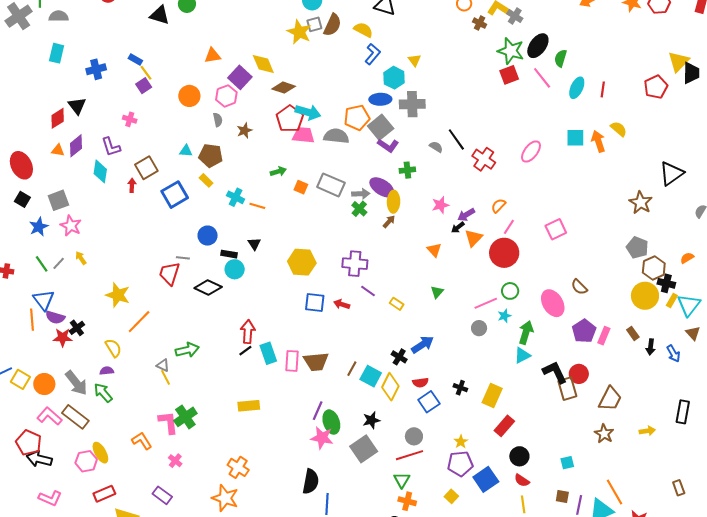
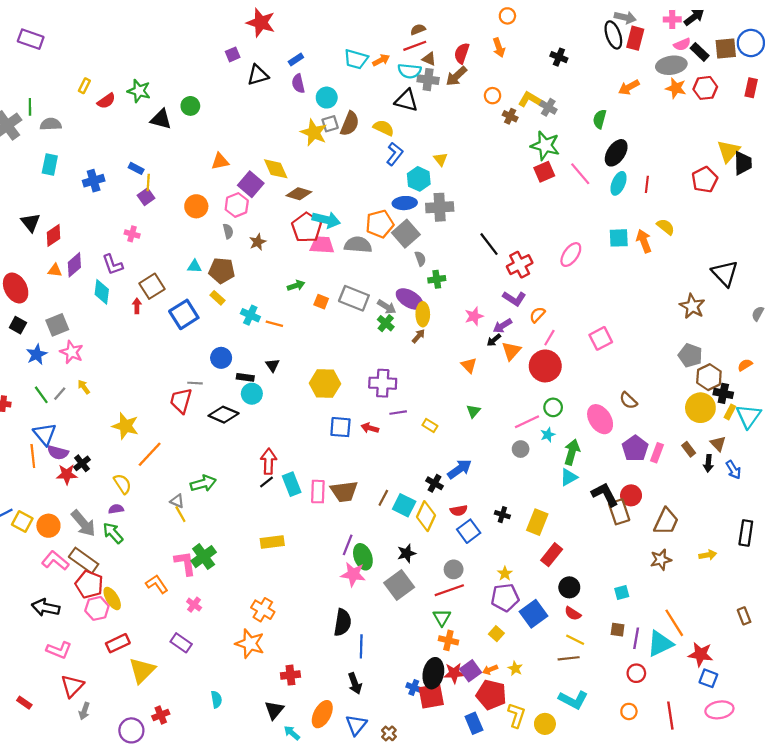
black ellipse: (538, 46) -> (616, 153), moved
green semicircle: (561, 58) -> (600, 119), moved
yellow line: (146, 73) -> (148, 183), turned 42
black triangle: (77, 106) -> (31, 222), moved
purple L-shape: (388, 146) -> (514, 298), moved
gray semicircle: (436, 147) -> (420, 259), moved, turned 40
red cross: (484, 159) -> (520, 265), turned 30
black triangle: (671, 173) -> (725, 273), turned -36
gray arrow: (361, 194) -> (387, 307), turned 36
purple line: (368, 291) -> (398, 413), turned -42
brown triangle: (693, 333) -> (718, 444), moved
brown star: (604, 434) -> (661, 560), turned 30
red pentagon: (29, 443) -> (89, 584), moved
yellow line: (523, 504) -> (575, 640), turned -54

